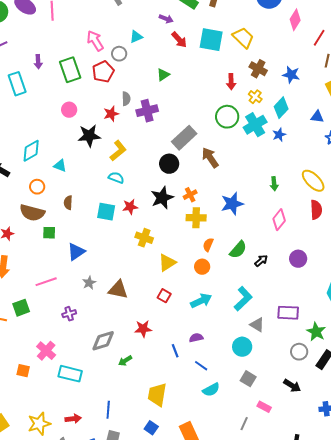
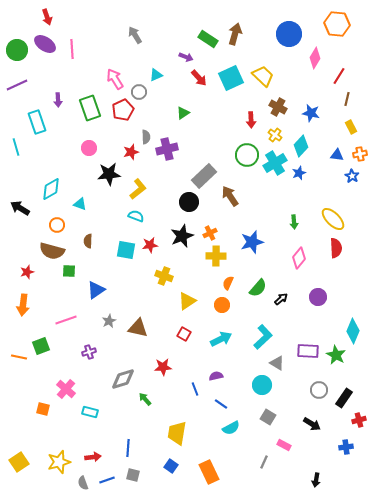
cyan square: (211, 40) -> (231, 78), turned -35
green star: (316, 332) -> (336, 355), moved
green arrow: (125, 361) -> (145, 399), turned 80
cyan rectangle: (70, 374) -> (90, 412), size x0.7

